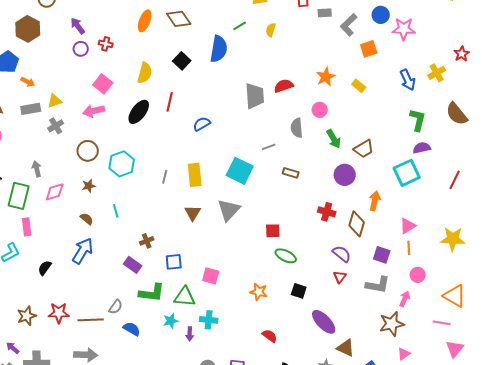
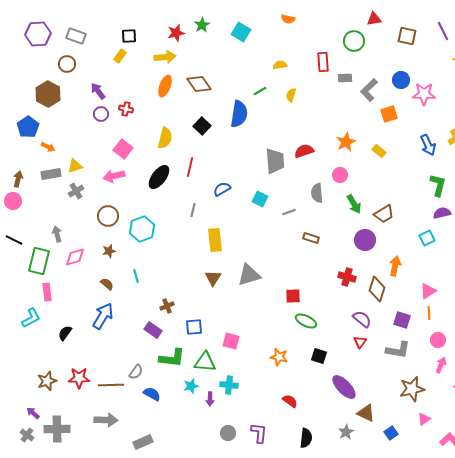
cyan square: (240, 171) -> (260, 199), moved, size x0.6
cyan square: (407, 173) -> (427, 238), size x0.6
gray line: (165, 177) -> (193, 210), moved
gray triangle: (229, 210) -> (249, 275), turned 30
pink arrow: (405, 299) -> (441, 365), moved

